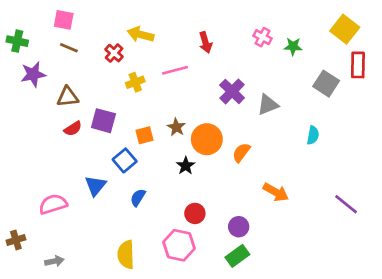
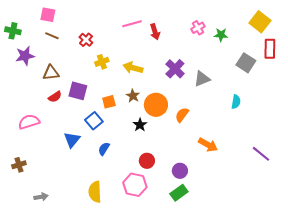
yellow arrow: (141, 34) -> (133, 68), moved
pink cross: (263, 37) -> (198, 28), turned 32
pink line: (175, 70) -> (132, 24), moved
pink semicircle: (53, 204) -> (29, 122), moved
brown cross: (16, 240) -> (19, 165), moved

